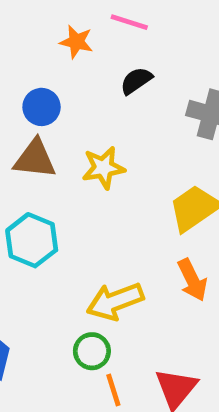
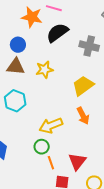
orange star: (76, 42) -> (32, 17), size x1.5
black semicircle: (136, 81) -> (57, 33), size x1.6

